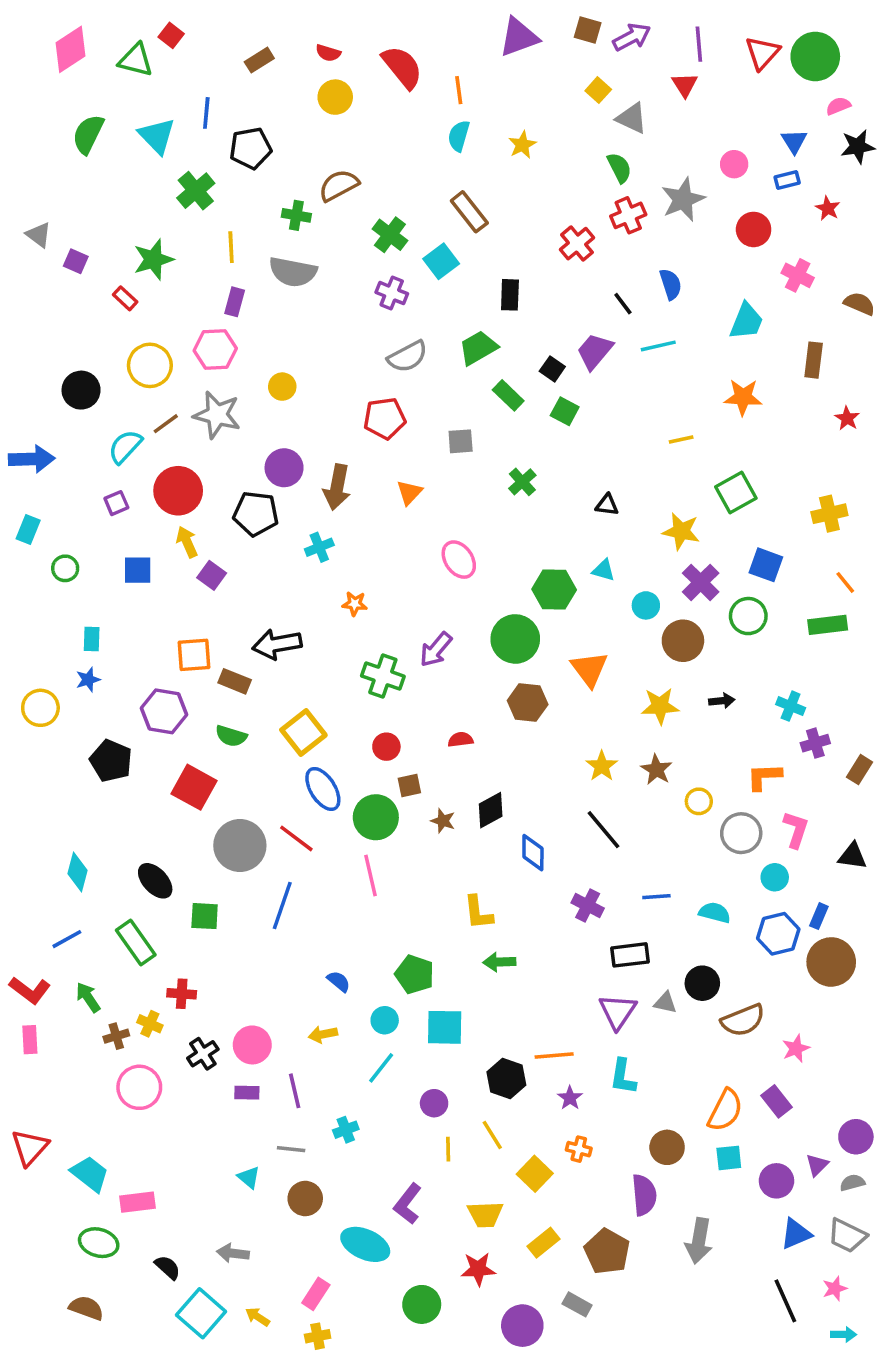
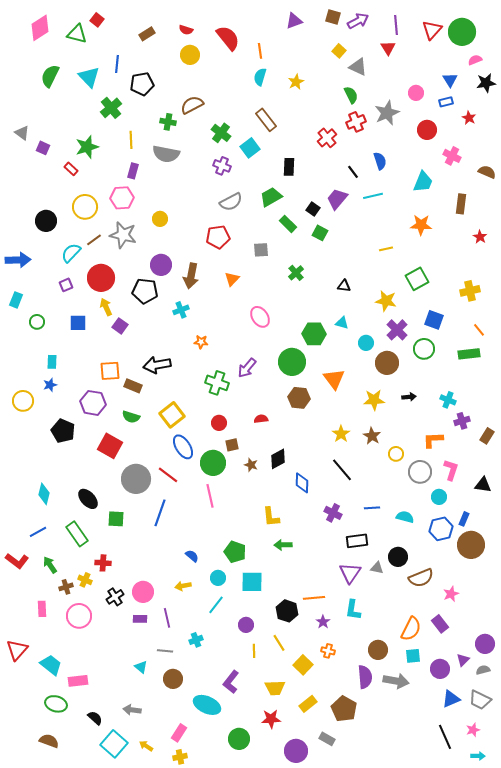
purple triangle: (519, 37) -> (294, 21), size x0.7
pink rectangle: (30, 1040) -> (42, 609), moved
gray arrow: (699, 1241) -> (396, 681), moved, turned -90

